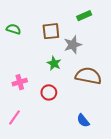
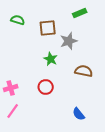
green semicircle: (14, 29) -> (18, 20), moved
brown semicircle: (88, 76) -> (84, 71), size x0.7
pink cross: (20, 82) -> (11, 88), moved

